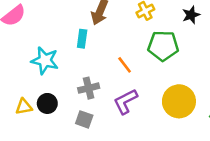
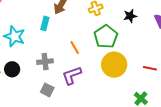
green pentagon: (163, 46) -> (106, 37), turned 30
yellow circle: (179, 101) -> (114, 65), moved
gray square: (84, 119) -> (47, 90), moved

